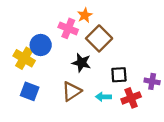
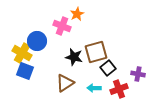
brown square: (99, 38) -> (96, 52), moved, turned 30
black square: (119, 75) -> (108, 68), turned -35
blue square: (30, 91) -> (25, 71), moved

